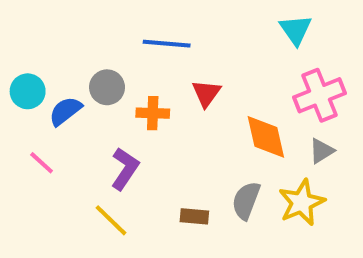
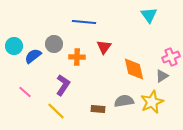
pink cross: (319, 95) -> (171, 57), moved, size x0.7
pink line: (42, 163) -> (25, 92), moved
gray semicircle: (246, 200) -> (124, 101), turned 60

